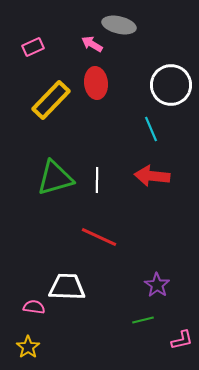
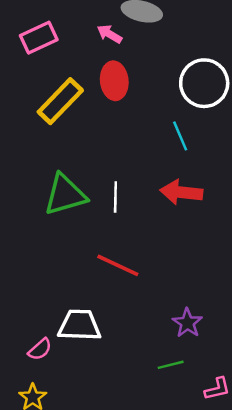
pink rectangle: (33, 47) -> (39, 38), size x1.4
pink semicircle: (34, 307) -> (40, 349), turned 130

